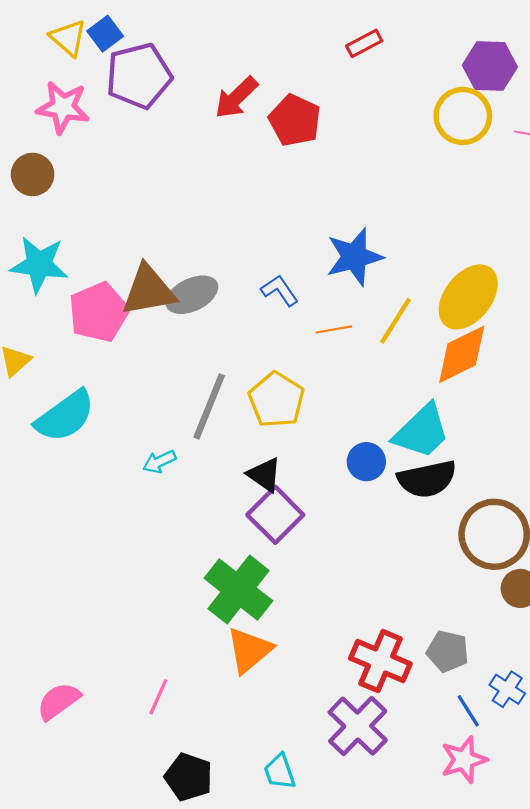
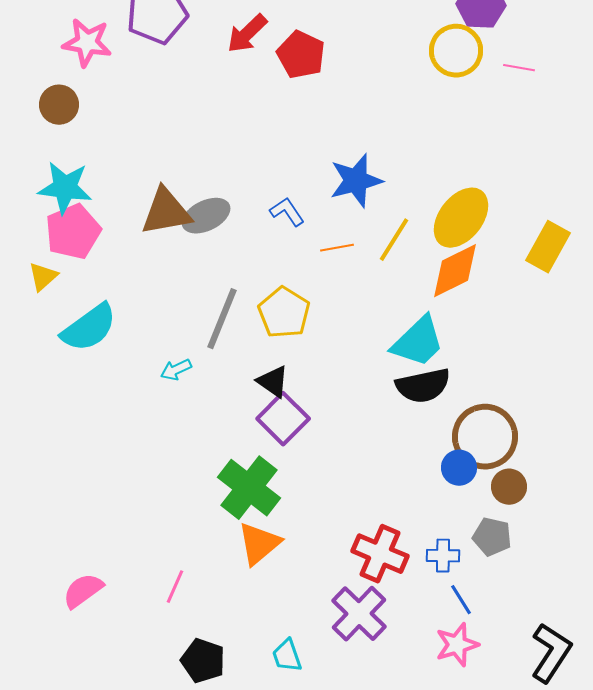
pink pentagon: (99, 312) -> (73, 232), moved
blue circle: (366, 462) -> (459, 468), moved
gray pentagon: (448, 651) -> (492, 537), moved
blue cross: (507, 689) -> (443, 556), moved, turned -32

